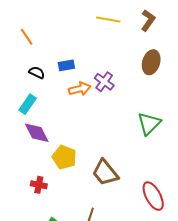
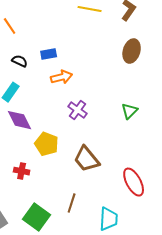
purple cross: (104, 82) -> (78, 110), moved
green triangle: (149, 124) -> (130, 111), size x0.7

